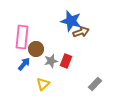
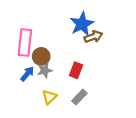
blue star: (71, 21) -> (82, 24), turned 30
gray star: (51, 61) -> (45, 70), moved
gray rectangle: (95, 84) -> (79, 97), moved

